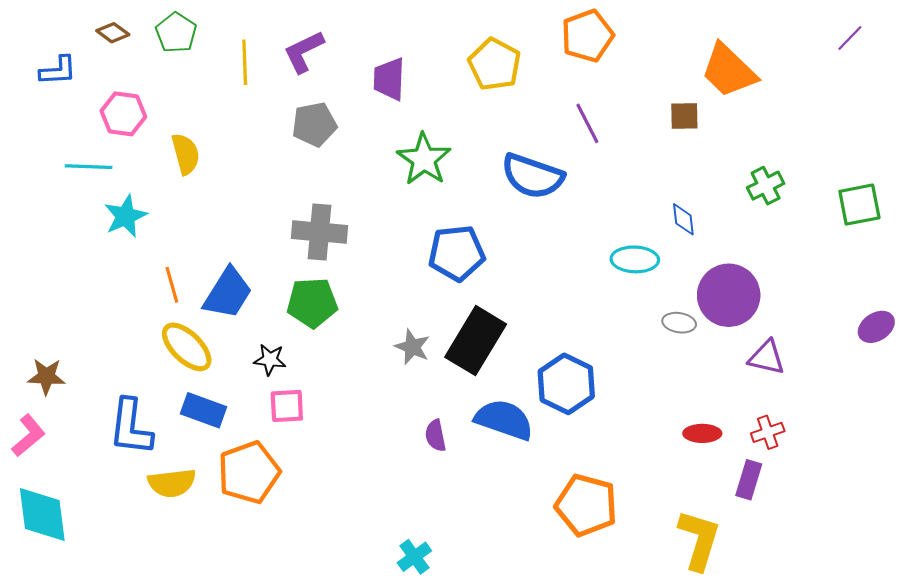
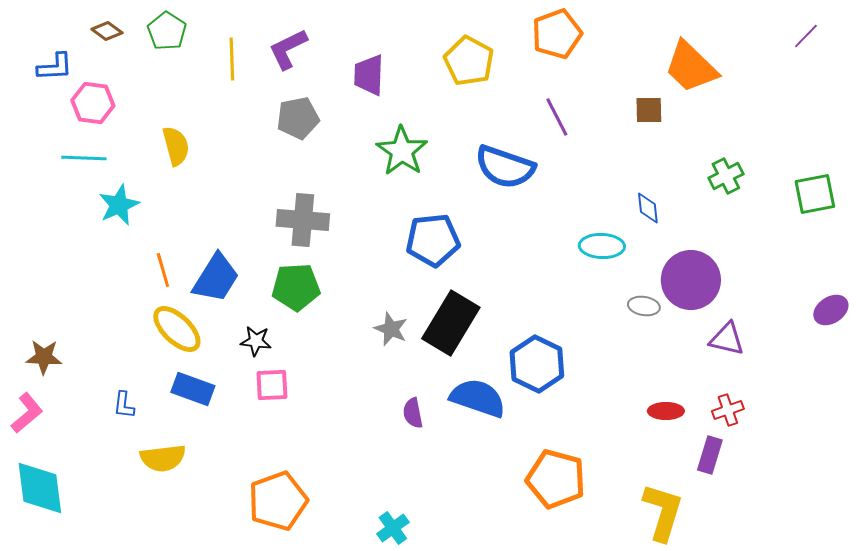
pink hexagon: (123, 114) -> (93, 103), moved
blue L-shape: (131, 427) -> (124, 405), size x0.5
orange pentagon: (249, 472) -> (278, 501), moved

